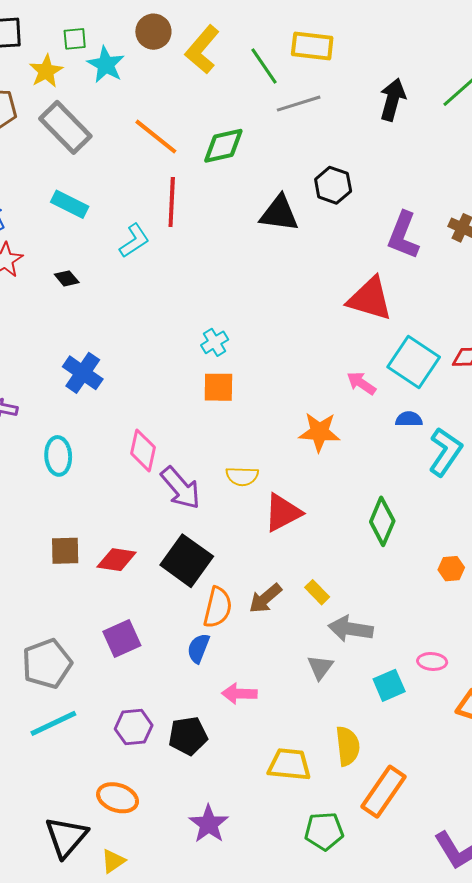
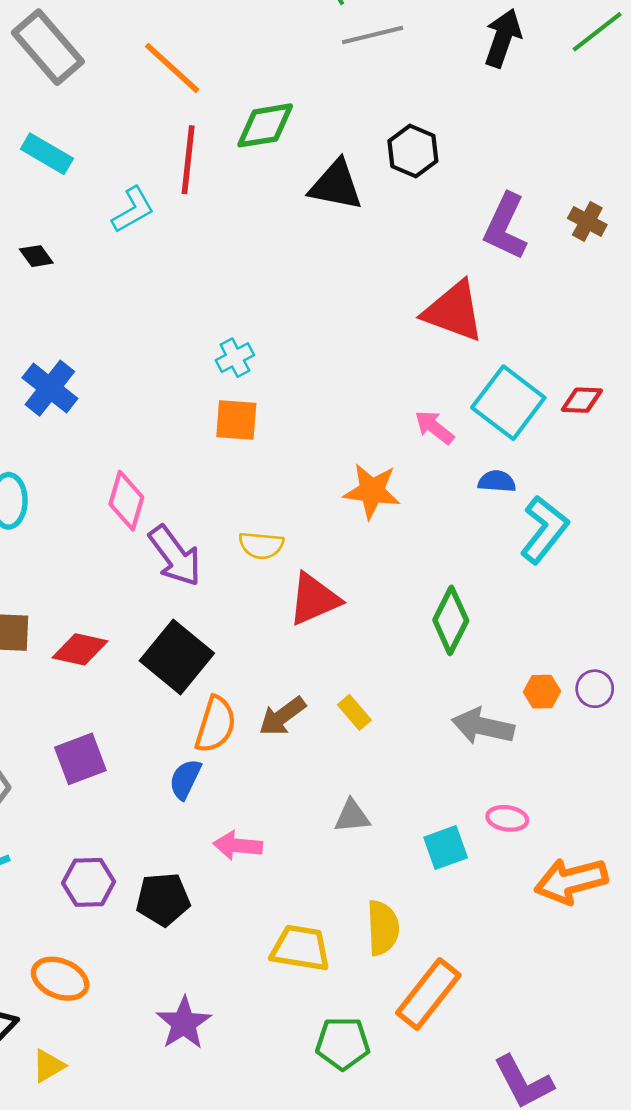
green diamond: (223, 146) -> (265, 125), moved
gray arrow: (351, 629) -> (483, 726), moved
gray triangle: (320, 667) -> (352, 816), turned 44

